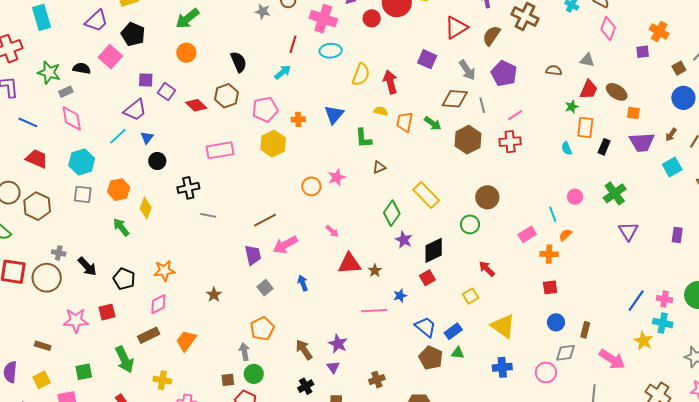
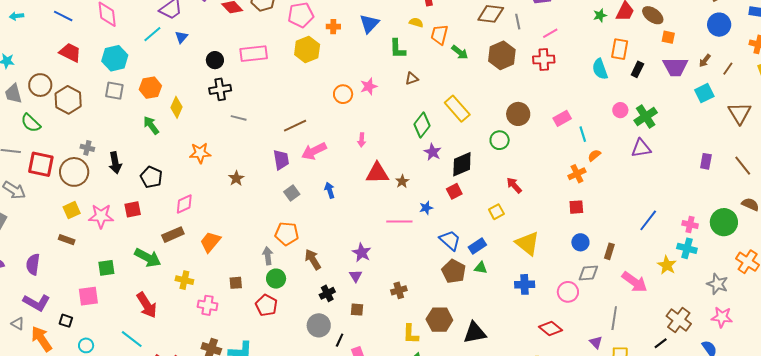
green star: (572, 107) -> (600, 15), moved
green arrow: (433, 123) -> (460, 52), moved
cyan semicircle: (567, 148) -> (600, 69), size x1.5
black circle: (157, 161) -> (215, 60), moved
pink circle: (575, 197) -> (620, 110), moved
pink arrow: (332, 231) -> (362, 140), turned 48
purple triangle: (628, 231) -> (641, 148), moved, turned 50
pink rectangle: (527, 234) -> (562, 118), moved
orange cross: (549, 254) -> (577, 174), turned -30
black arrow: (87, 266) -> (115, 163), turned 30
orange star: (164, 271) -> (200, 153), moved
brown star: (214, 295) -> (236, 178), moved
blue line: (636, 301) -> (648, 220), moved
orange pentagon: (262, 329) -> (287, 234), turned 30
brown arrow: (304, 350) -> (313, 259), moved
green arrow: (125, 360) -> (148, 258), turned -40
yellow square: (42, 380) -> (72, 210), moved
brown square: (228, 380) -> (236, 283), moved

